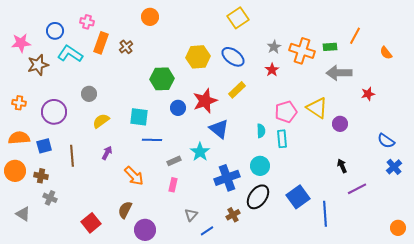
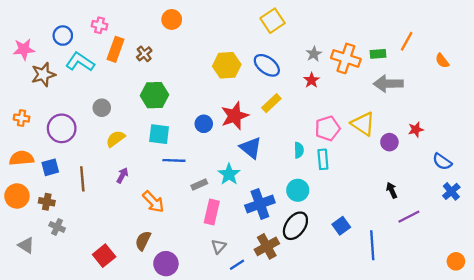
green hexagon: (162, 79) -> (154, 95), moved
red star: (368, 94) -> (416, 130), moved
pink rectangle: (173, 185) -> (212, 212), moved, size x1.5
blue square: (298, 197) -> (341, 226), size x0.7
brown cross: (233, 215) -> (267, 246), size x1.5

